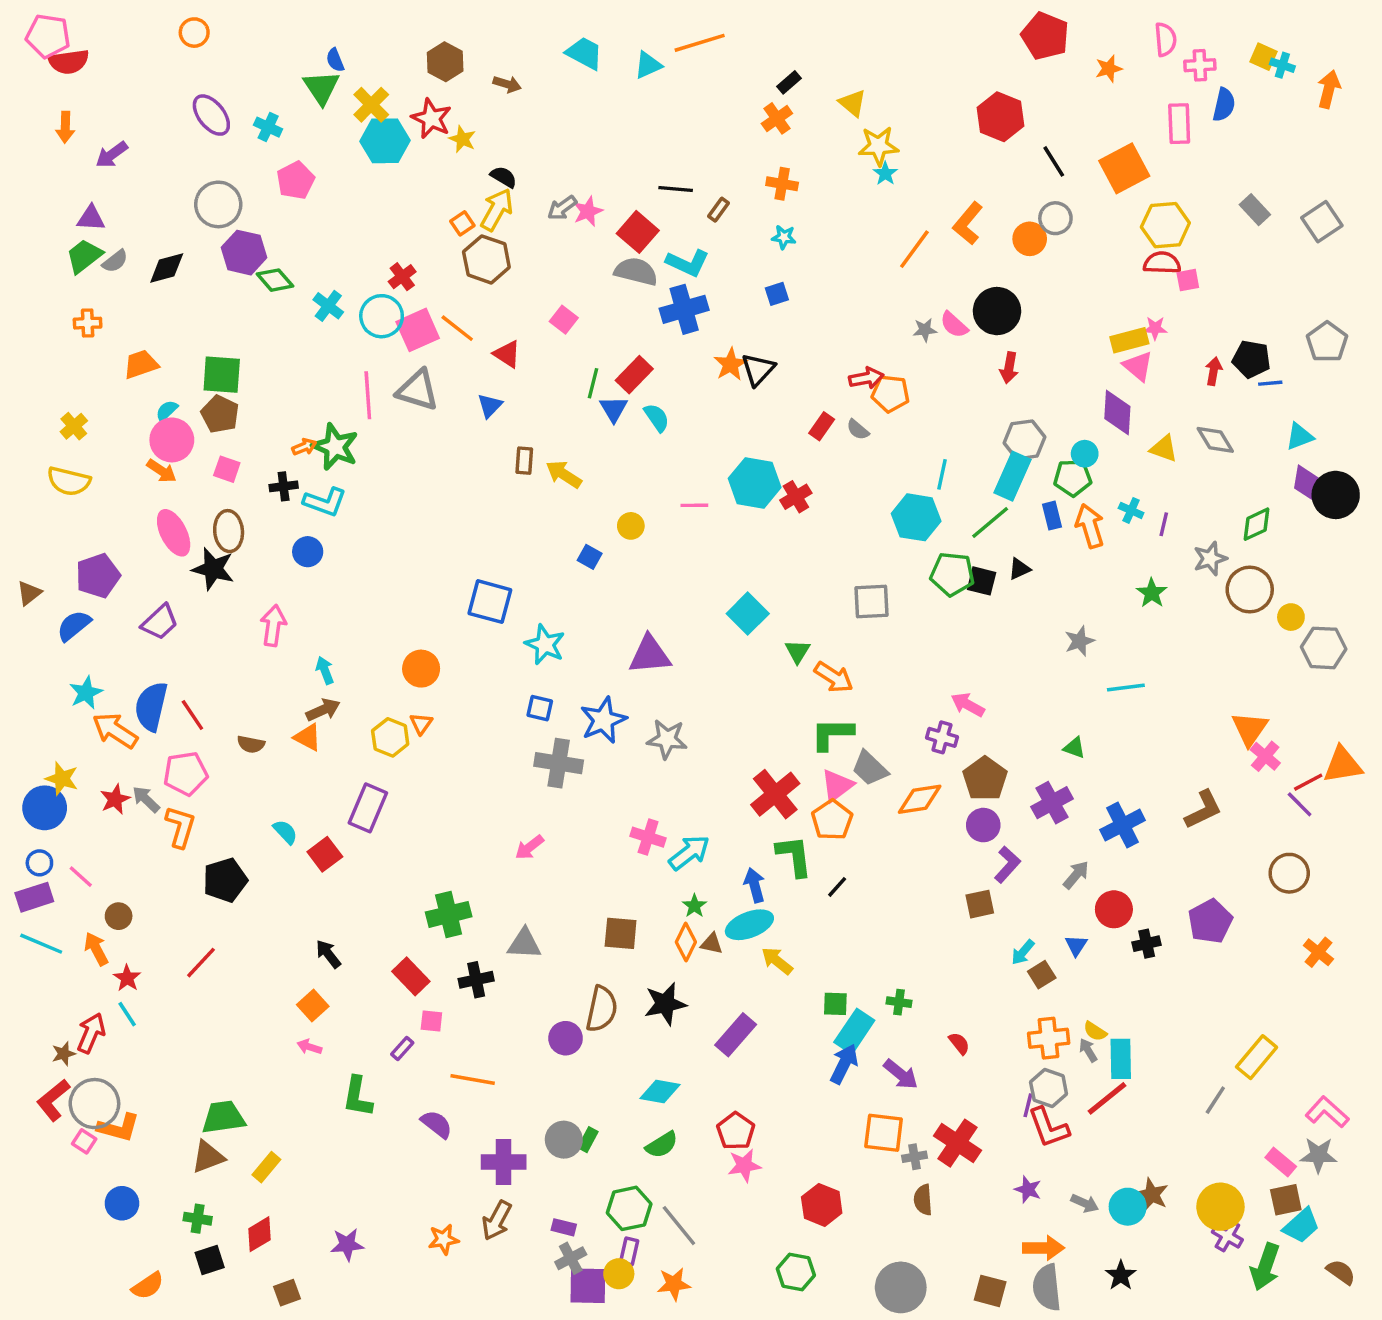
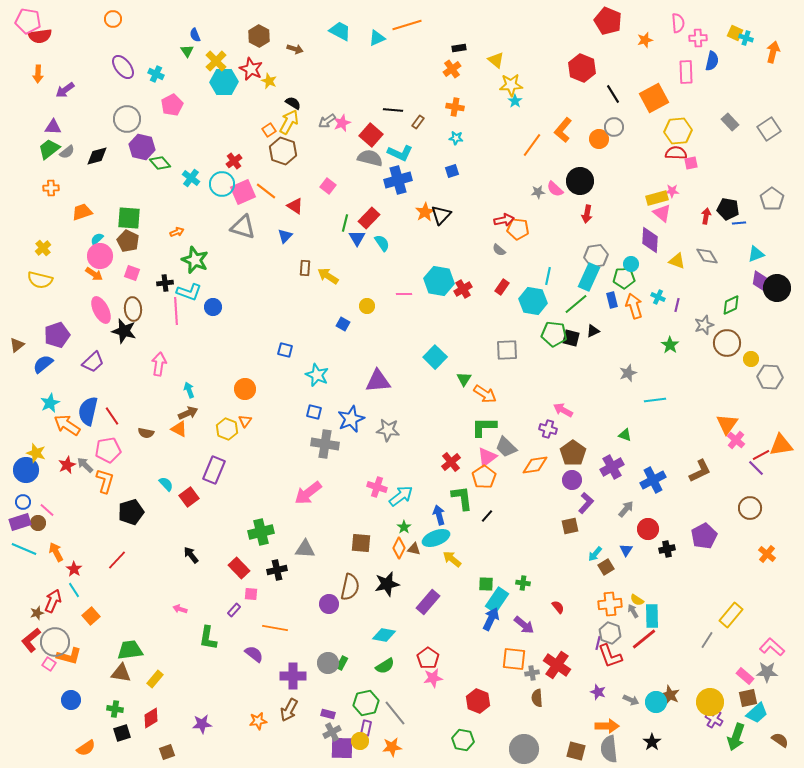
black rectangle: (789, 82) -> (459, 48), turned 32
green triangle: (321, 88) -> (187, 51), size x0.6
pink line: (368, 395) -> (176, 311), moved
red rectangle: (822, 426) -> (502, 287), moved
orange arrow: (304, 447) -> (177, 232), moved
blue circle: (308, 552) -> (213, 307), moved
blue square: (490, 602) -> (285, 350), size x0.6
red cross: (775, 794) -> (451, 462), size x0.7
pink arrow: (529, 847) -> (308, 493), size x1.6
brown circle: (119, 916) -> (38, 523), moved
orange square: (313, 1006) -> (91, 616), moved
brown triangle: (208, 1157) -> (121, 673), turned 30

